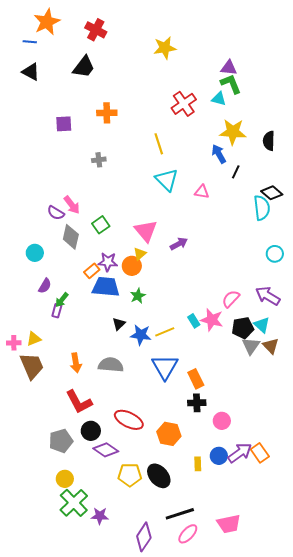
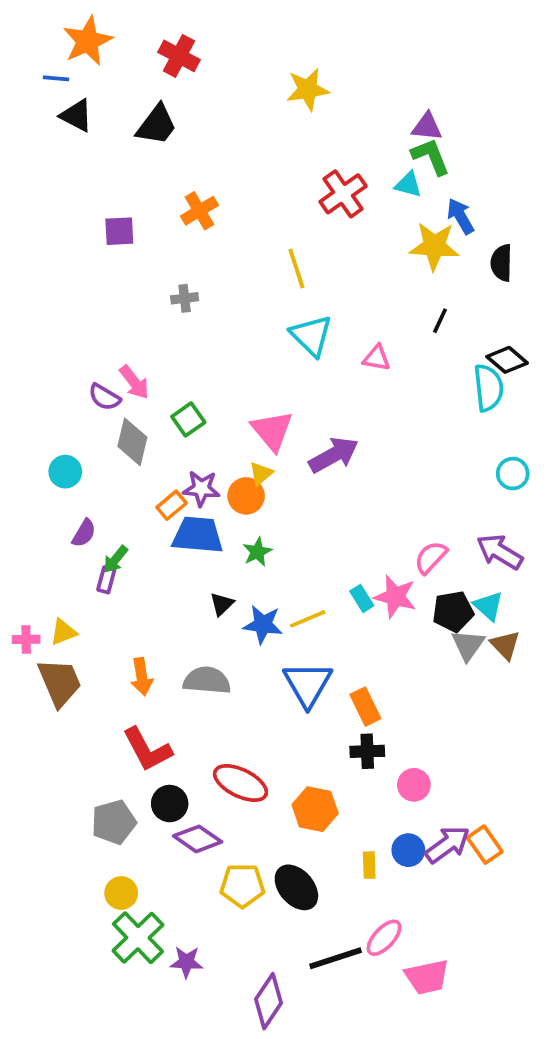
black triangle: (31, 72) -> (76, 116), moved
orange cross: (107, 113) -> (199, 211), turned -30
blue arrow: (219, 154) -> (460, 216), moved
purple arrow: (179, 244) -> (334, 455), size x1.5
pink ellipse: (188, 534) -> (384, 938), moved

